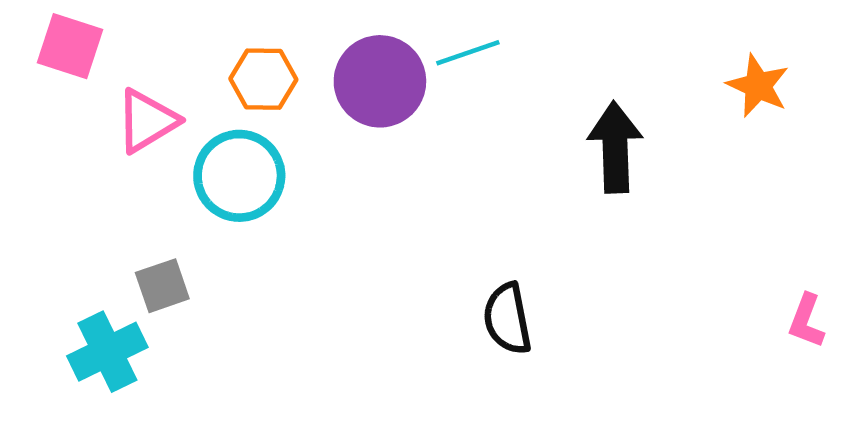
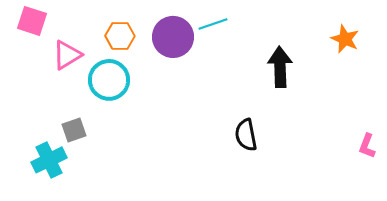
black semicircle: (507, 319) -> (246, 135), moved

